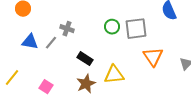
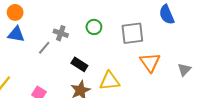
green circle: (112, 27) -> (94, 27), moved
blue triangle: (30, 42) -> (16, 34), moved

